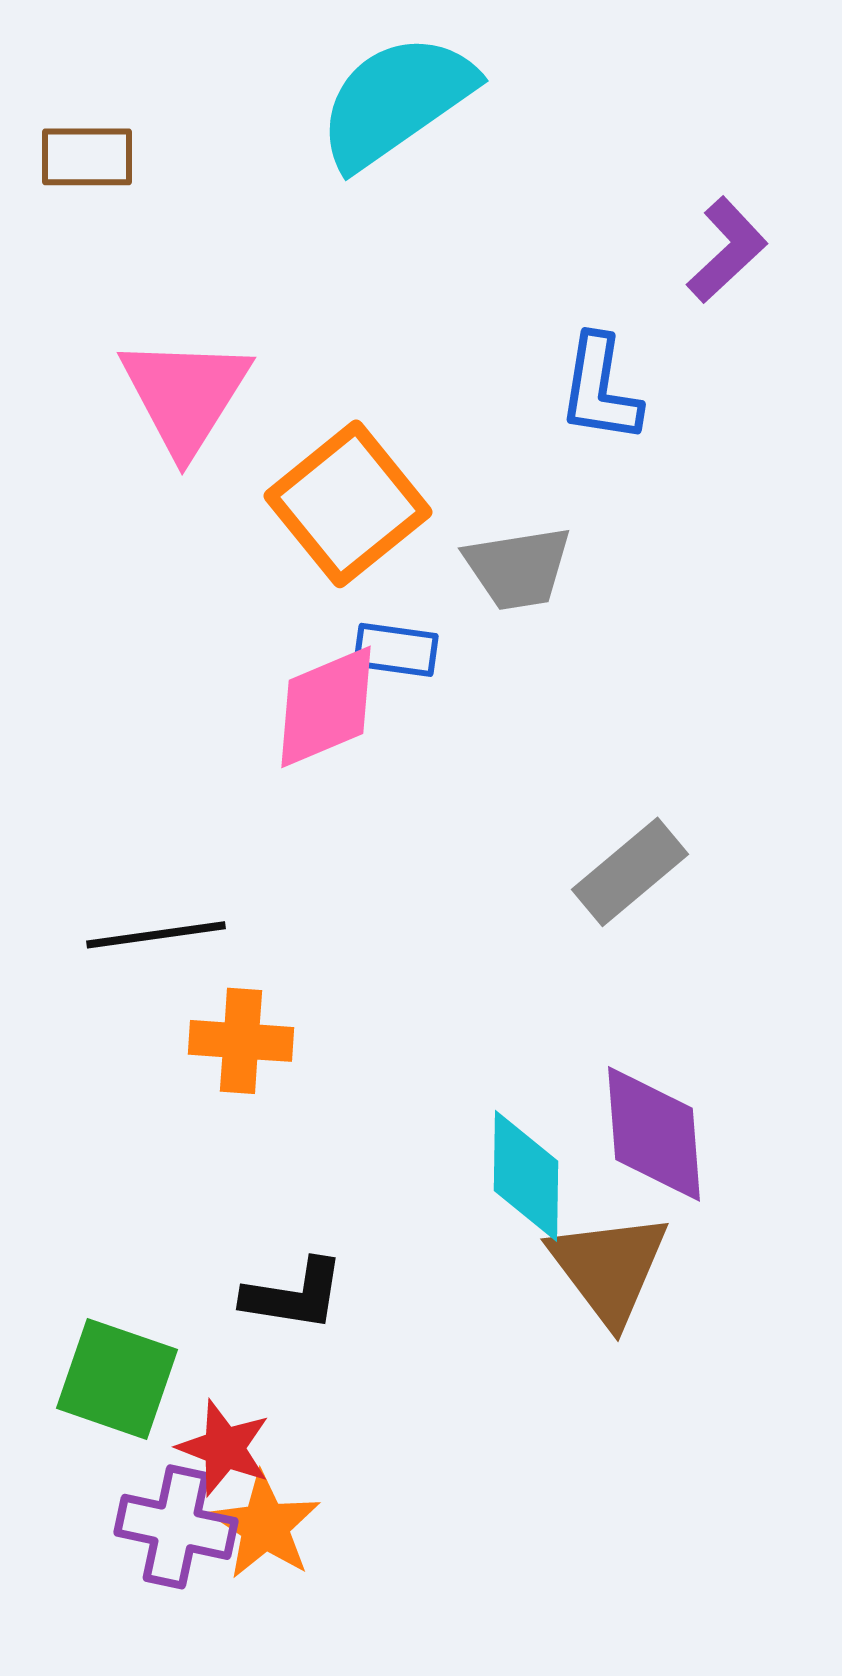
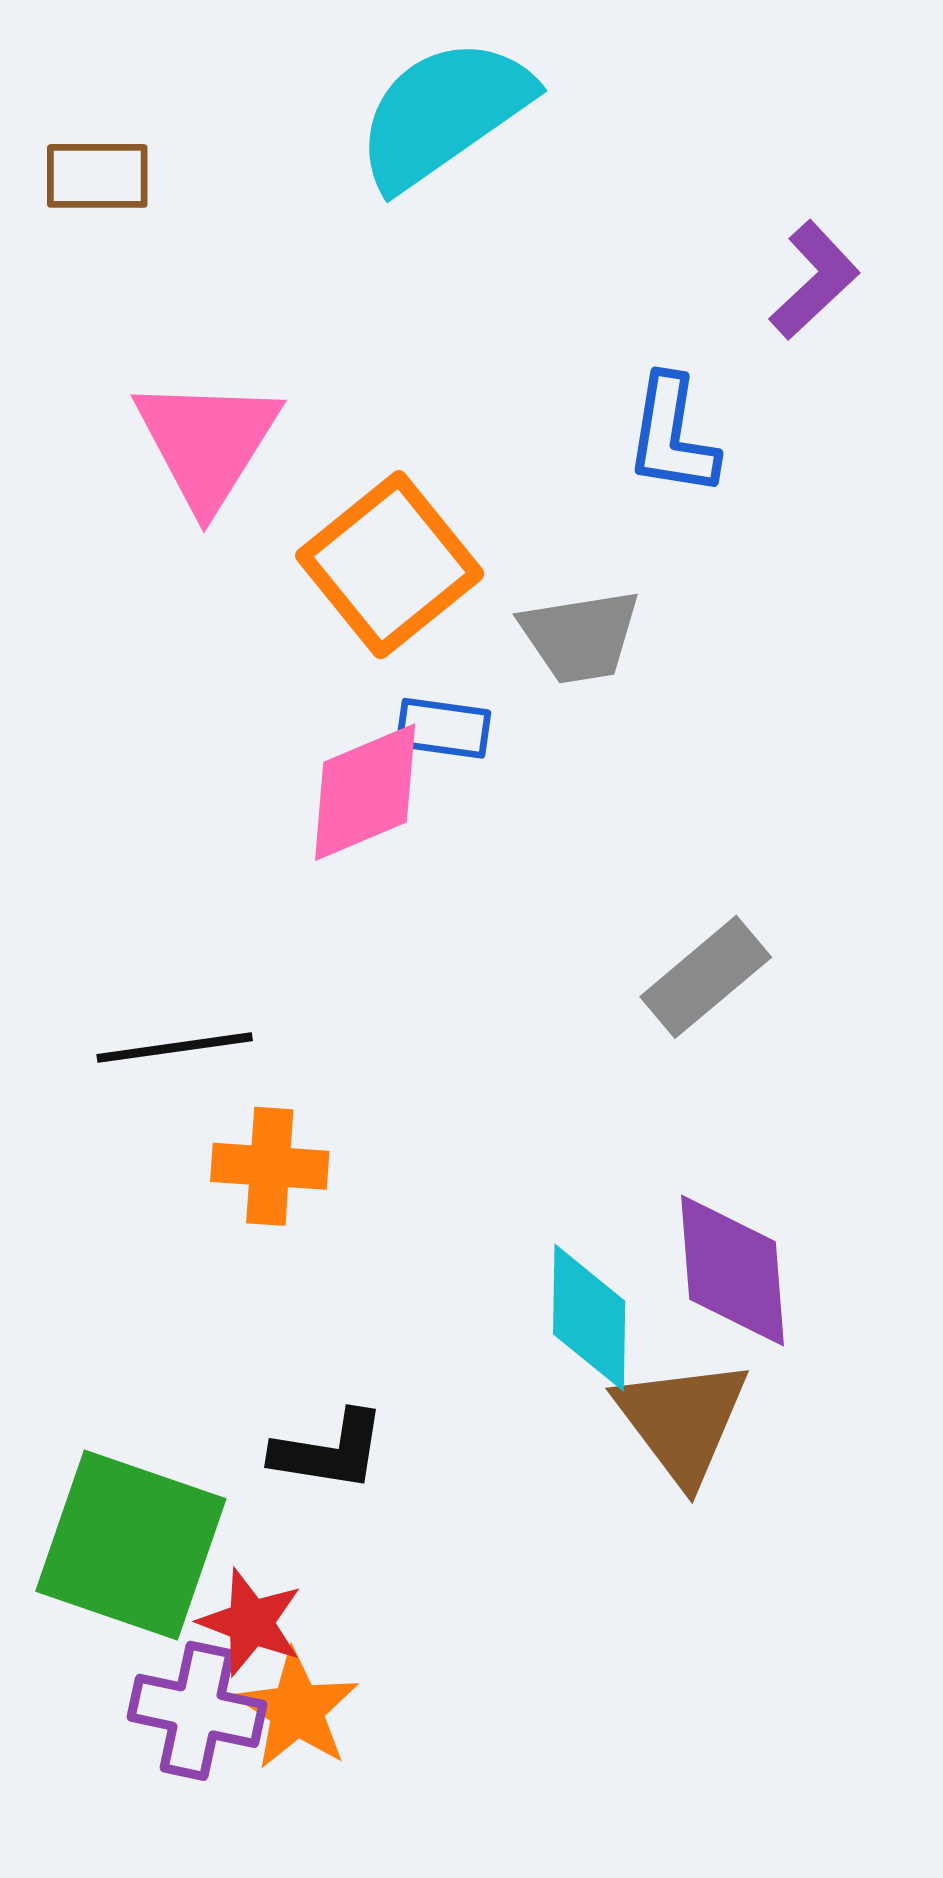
green square: (117, 1379) -> (131, 1545), size x1.4

